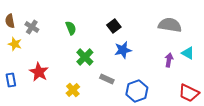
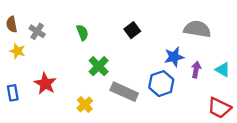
blue star: (123, 50) -> (174, 57), moved
cyan triangle: (188, 53) -> (223, 70), moved
gray rectangle: (107, 79) -> (124, 92), size x1.6
blue hexagon: (137, 91) -> (161, 84), moved

